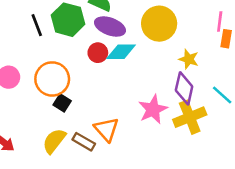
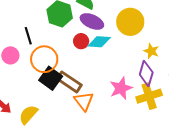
black line: (37, 25) -> (28, 36), moved
black square: (62, 103) -> (51, 78), size x1.6
yellow semicircle: (54, 141) -> (28, 115), moved
brown rectangle: (84, 142) -> (69, 82), moved, size x1.4

